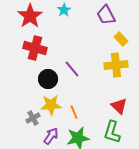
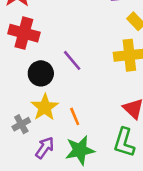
yellow star: (51, 105) -> (45, 107), turned -30

